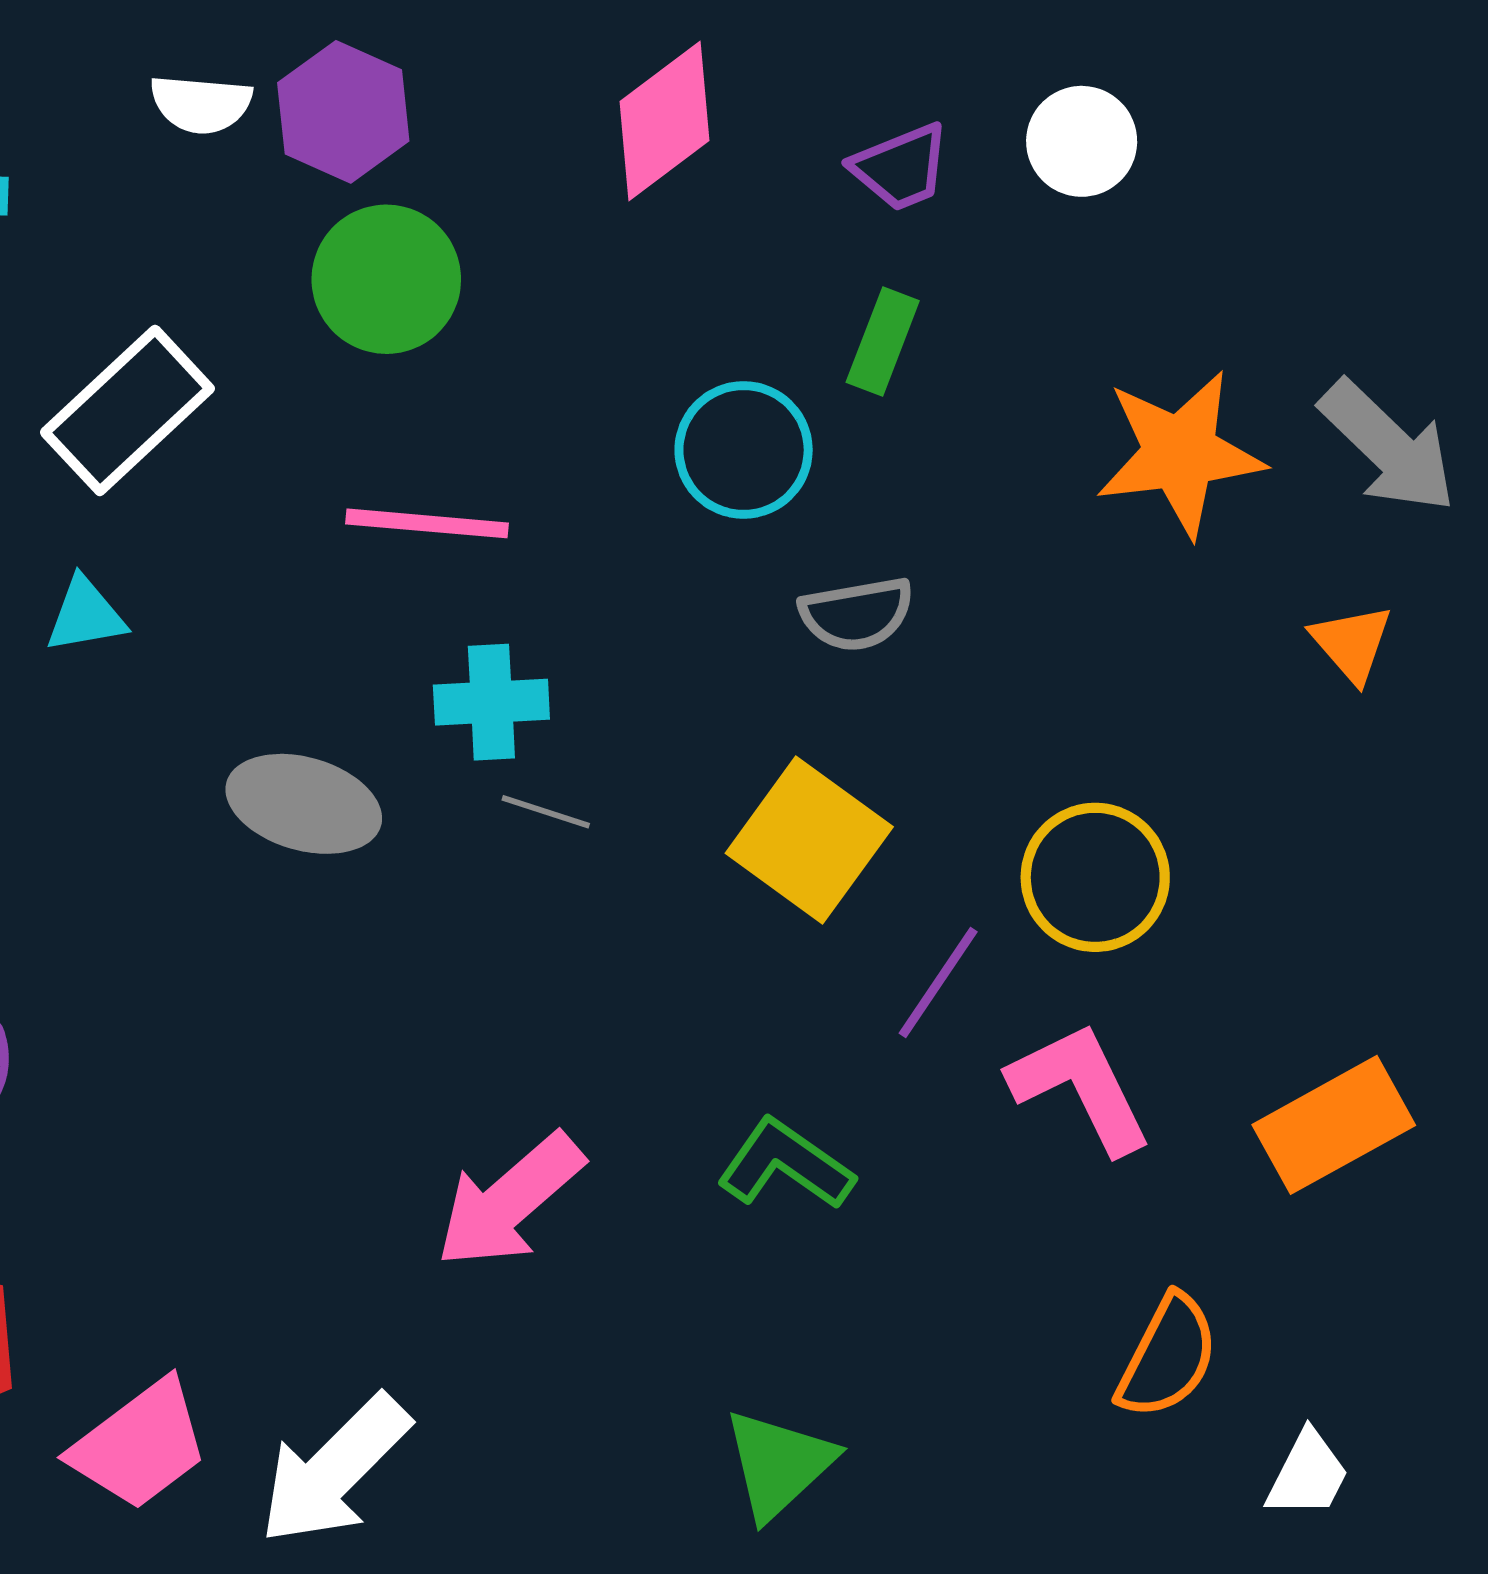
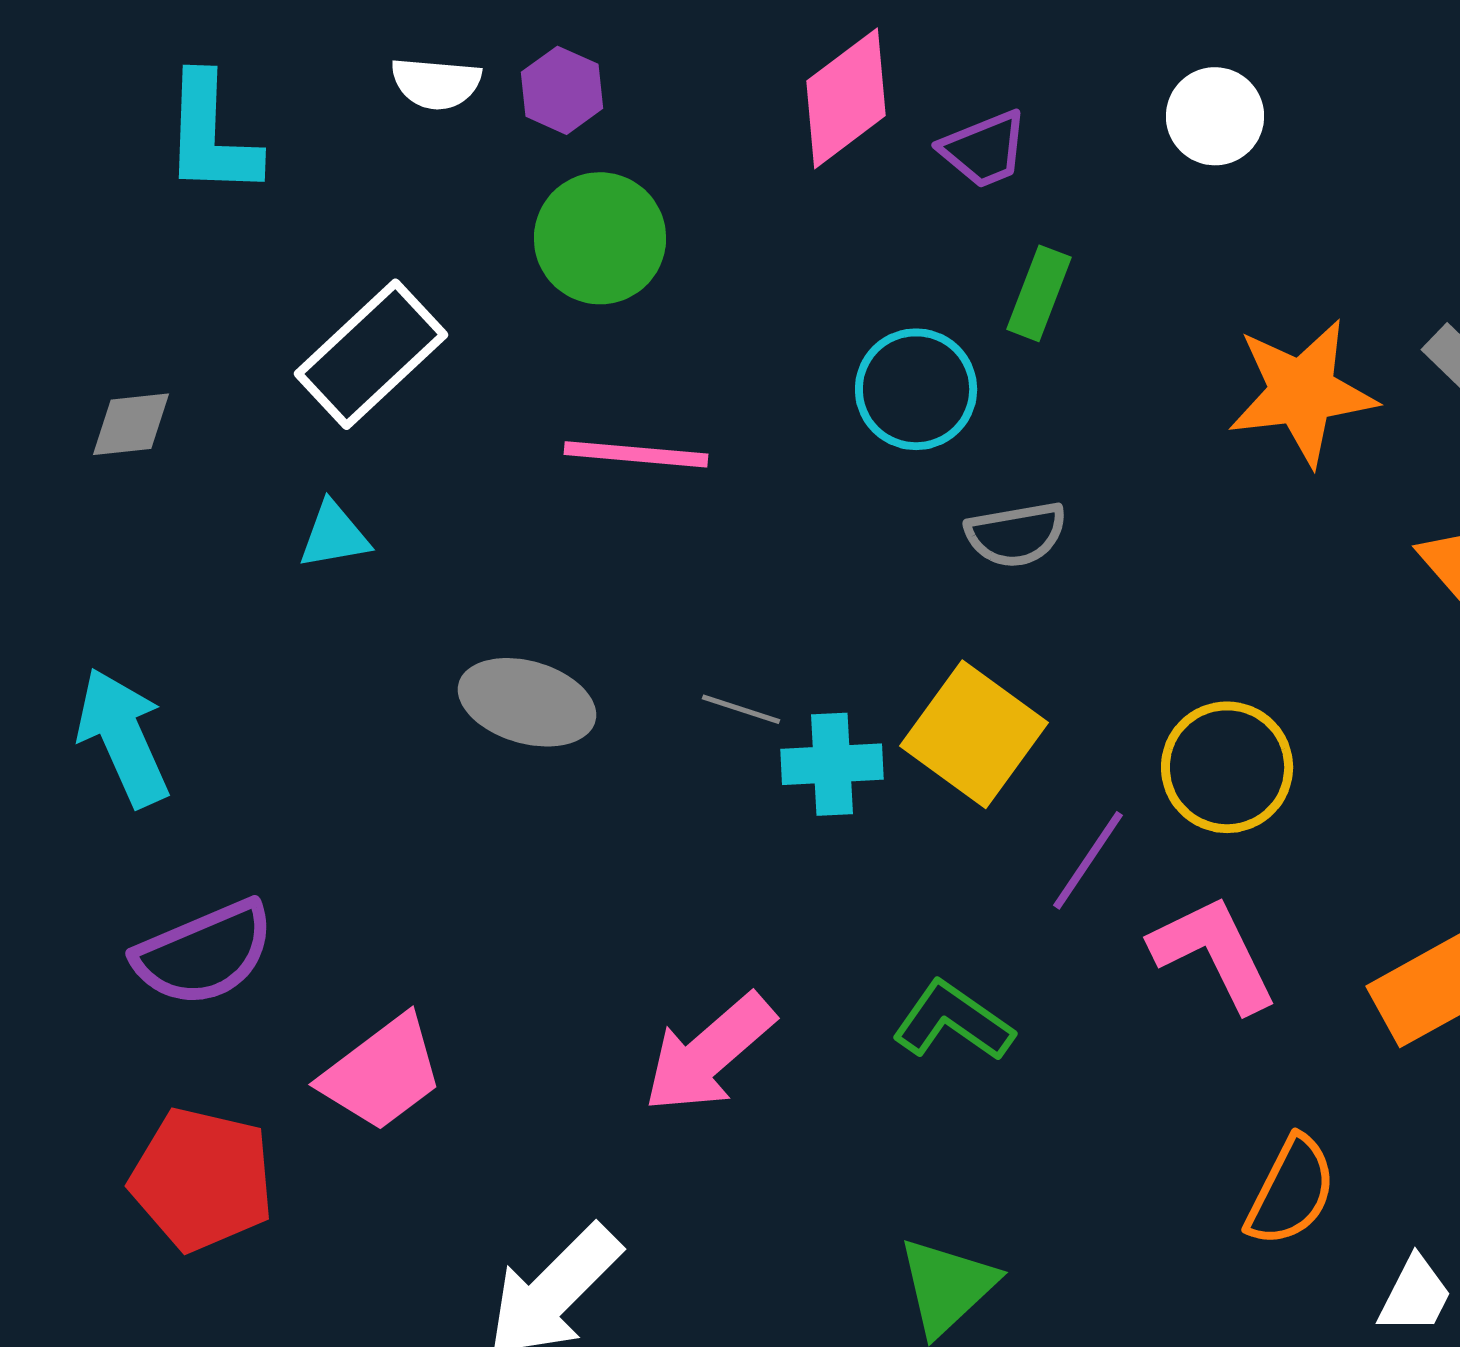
purple hexagon: (343, 112) -> (562, 90), size x0.7
purple trapezoid: (901, 167) -> (984, 149), moved
cyan cross: (491, 702) -> (832, 764), moved
pink trapezoid: (140, 1445) -> (382, 1073), moved

